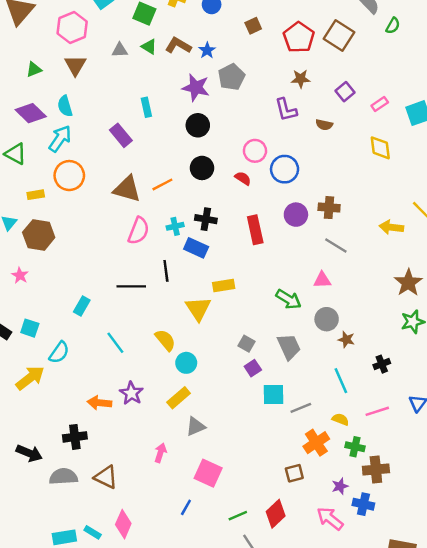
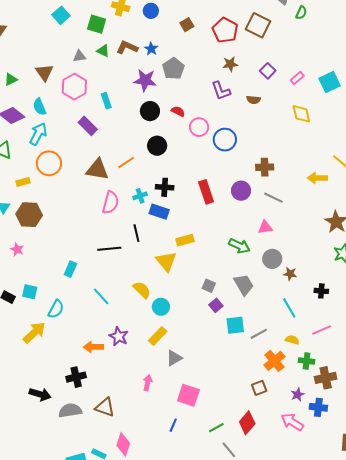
pink hexagon: (72, 27) -> (74, 87), moved
red semicircle: (243, 178) -> (178, 111), moved
purple circle: (296, 215) -> (241, 191), moved
black cross: (382, 364) -> (321, 291), turned 32

